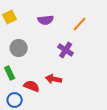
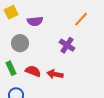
purple semicircle: (46, 20) -> (35, 21), moved
red semicircle: (32, 86) -> (33, 71), moved

